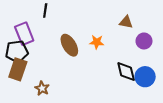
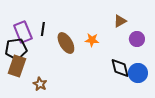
black line: (45, 11) -> (43, 29), moved
brown triangle: (126, 22) -> (120, 21), turned -40

